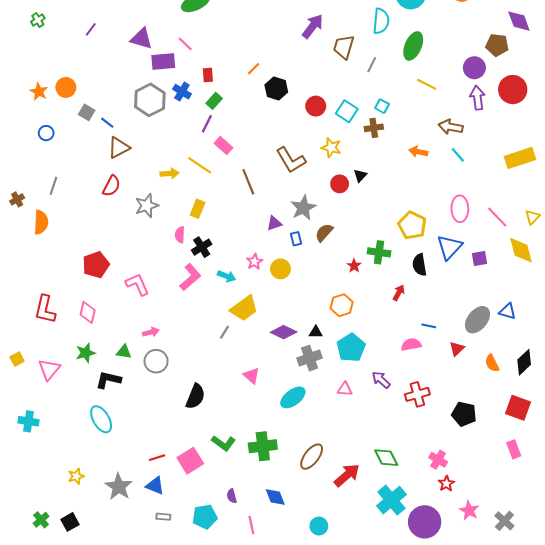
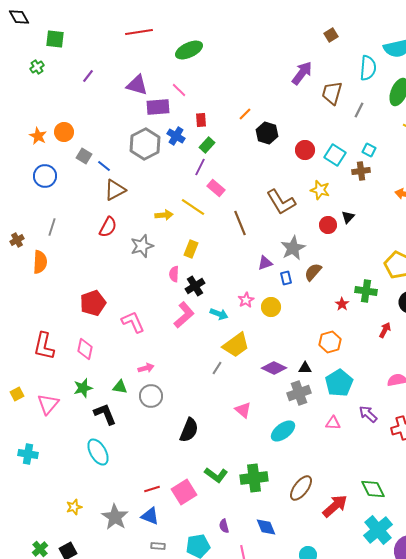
blue circle: (46, 133) -> (45, 176), size x1.5
black L-shape: (108, 380) -> (105, 414), turned 55

